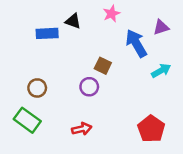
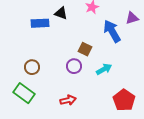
cyan arrow: (161, 71) -> (104, 69), moved

